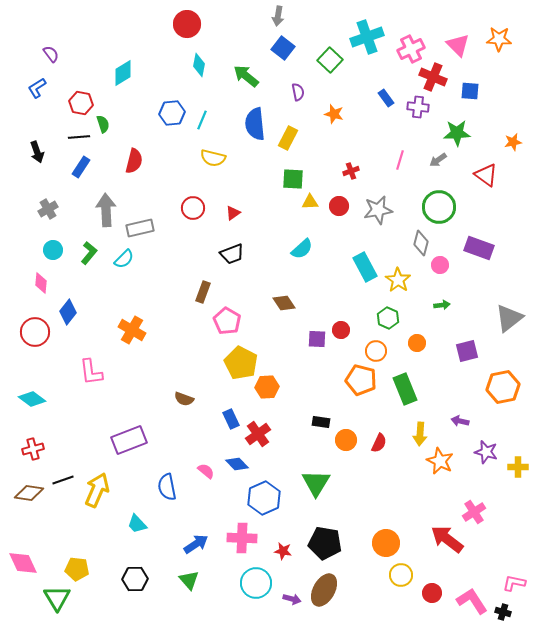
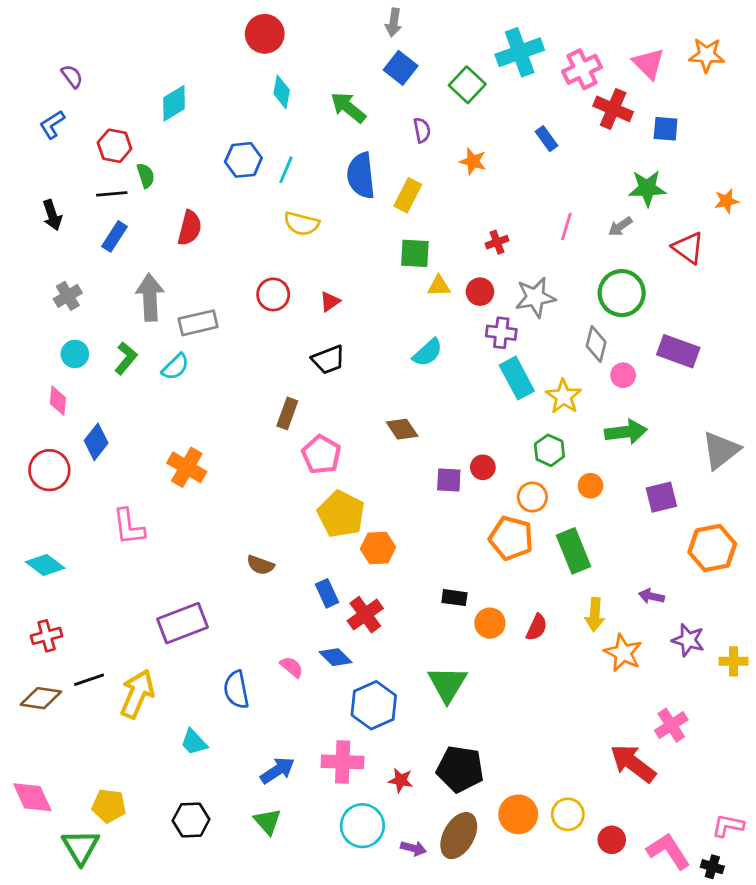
purple cross: (418, 107) -> (501, 333), moved
green arrow: (442, 305) -> (626, 432), size x1.8
orange circle: (386, 543) -> (518, 814), moved

